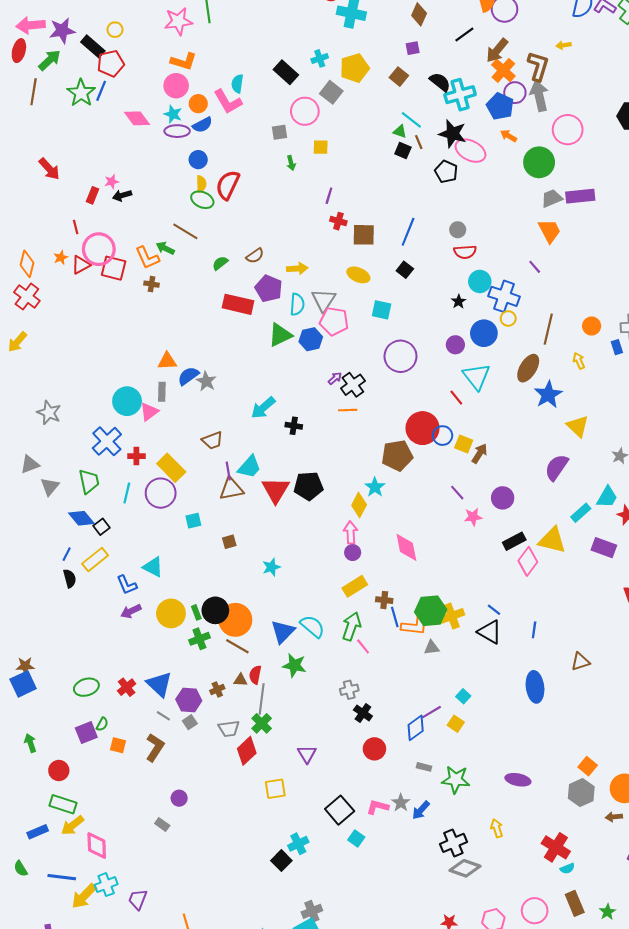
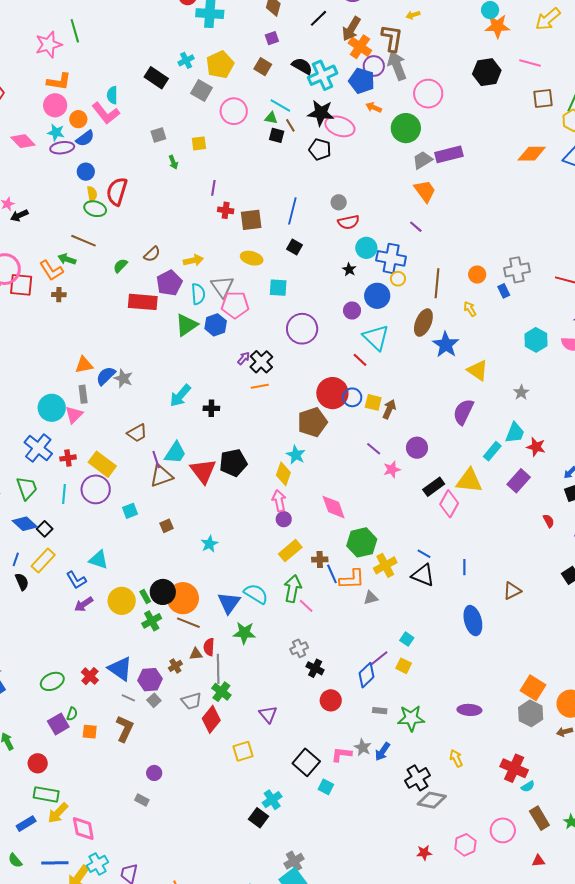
pink circle: (305, 111) -> (234, 111), moved
purple pentagon: (269, 288) -> (169, 283), turned 30
purple rectangle: (604, 548) -> (519, 481), turned -60
green hexagon: (431, 611) -> (362, 542), moved
orange square: (588, 766) -> (533, 688), size x1.4

